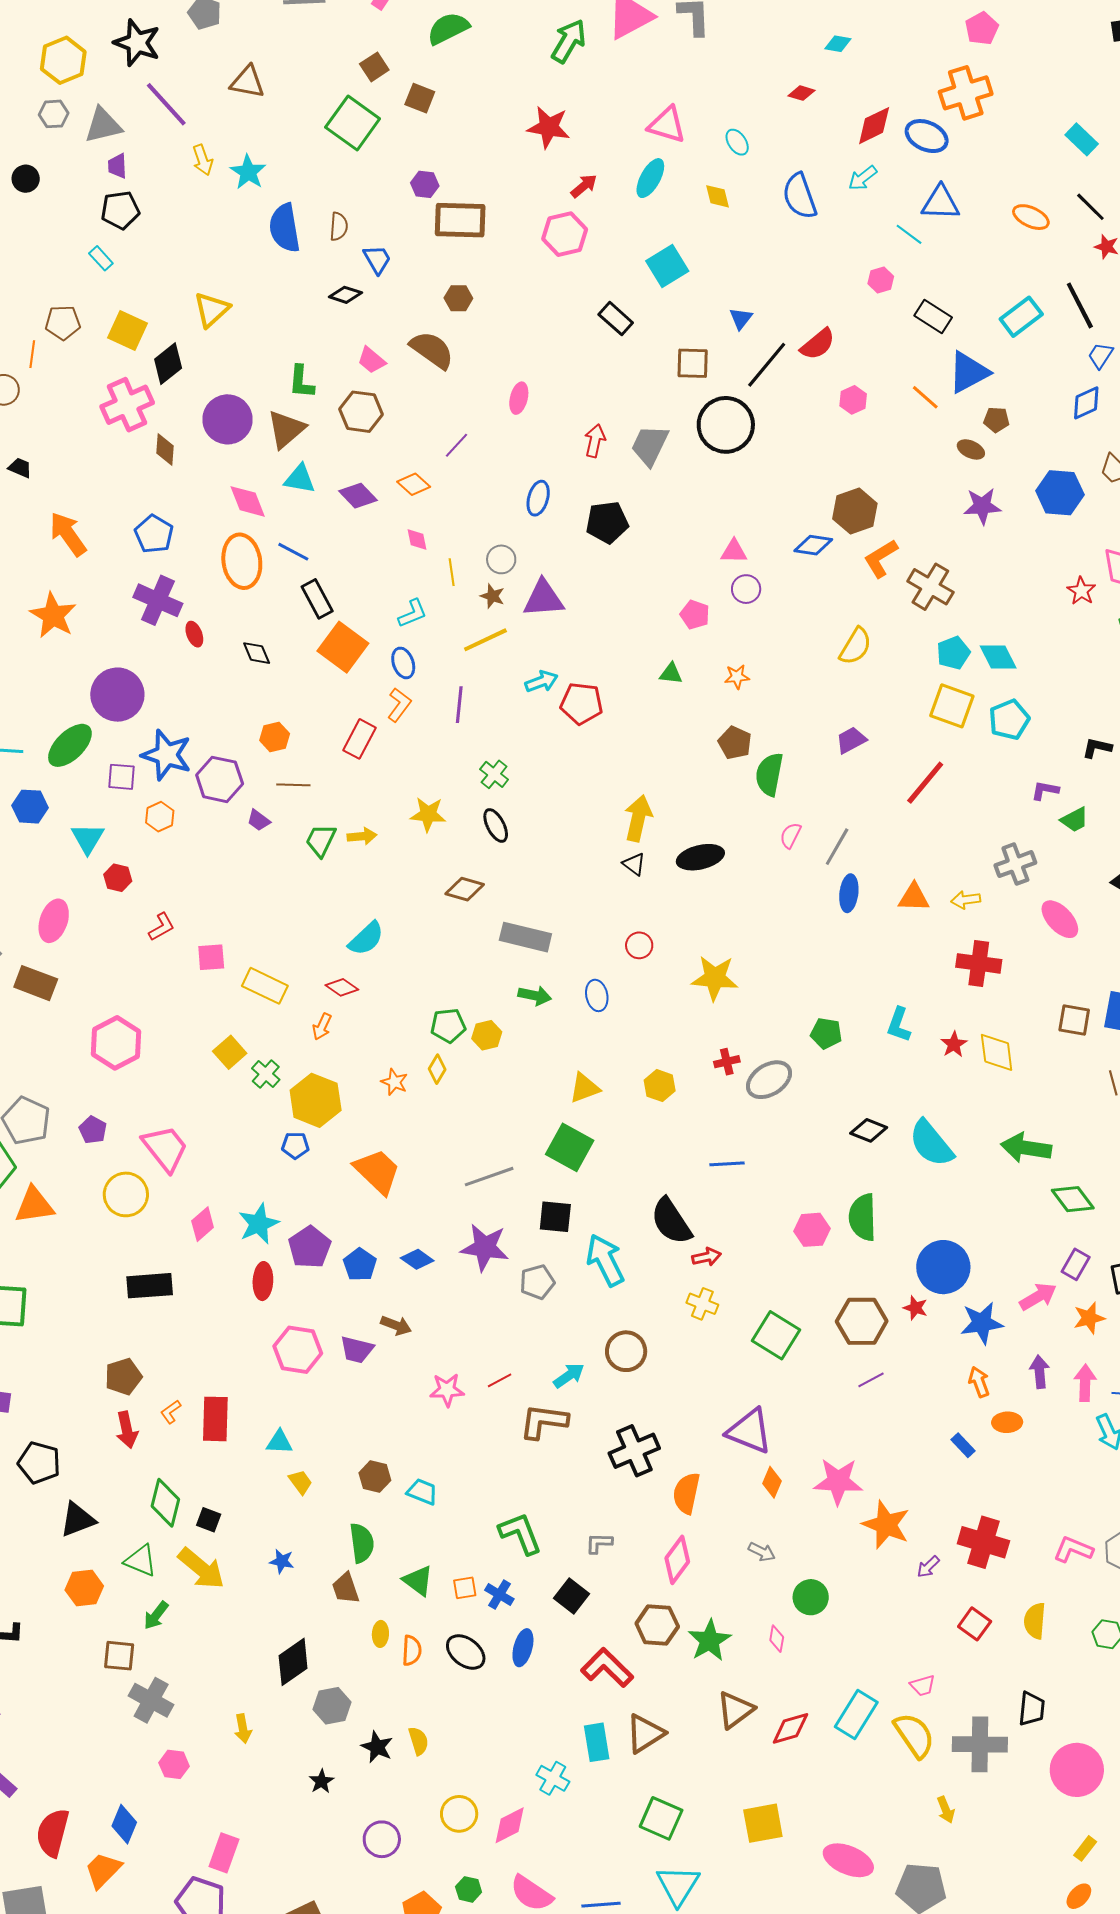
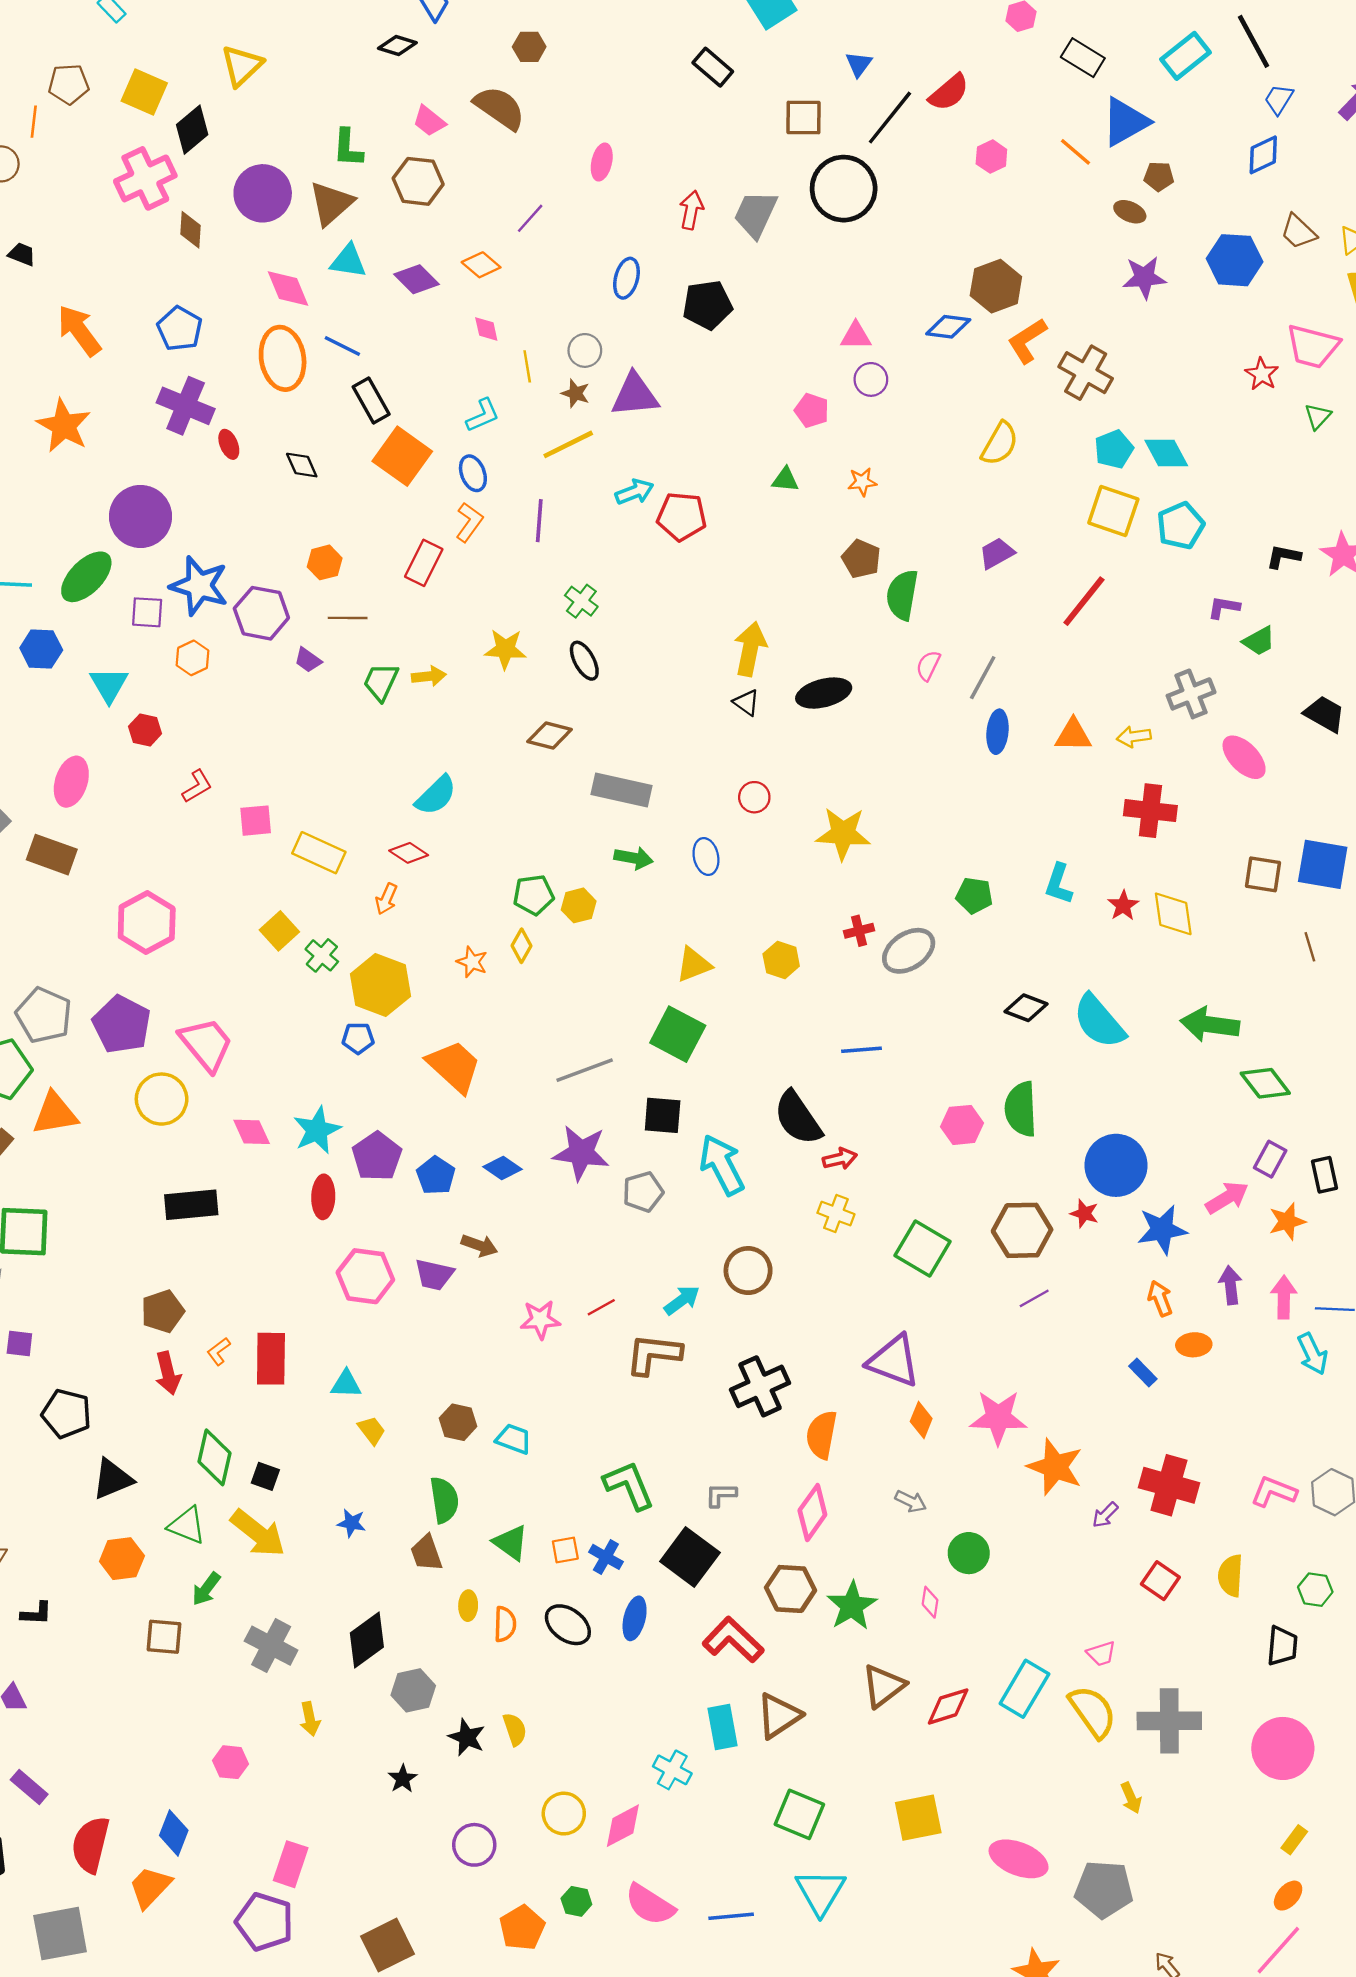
purple pentagon: (93, 1130) -> (122, 1024), size x1.8
pink diamond: (203, 1224) -> (252, 1132), turned -72
black square: (571, 1596) -> (690, 1557), size x1.4
gray cross: (151, 1700) -> (271, 1646), moved
black trapezoid: (1032, 1709) -> (1282, 1646), moved

